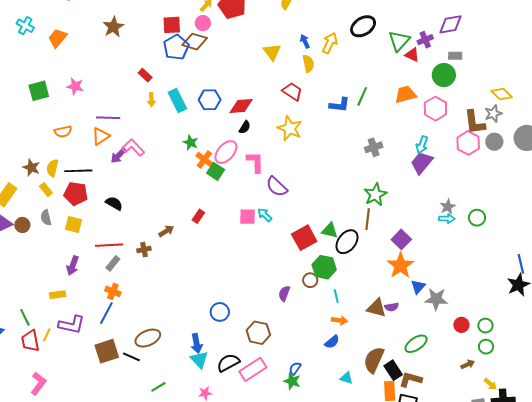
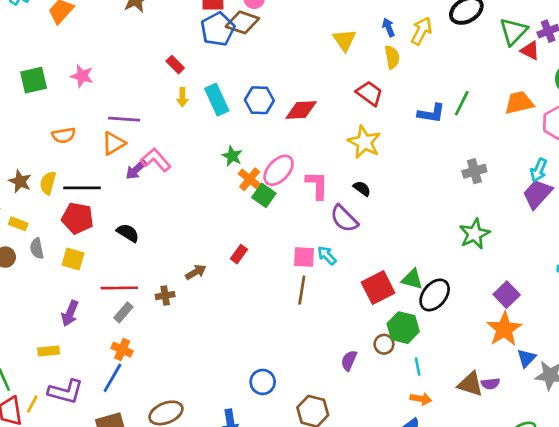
black semicircle: (245, 127) -> (362, 189), moved, turned -88
yellow rectangle: (46, 190) -> (18, 224), moved, turned -32
brown line: (368, 219) -> (302, 290), moved

